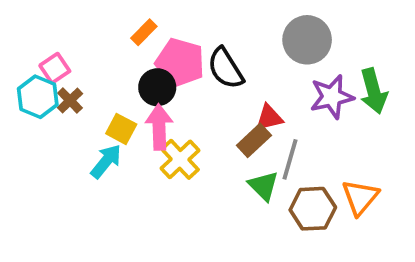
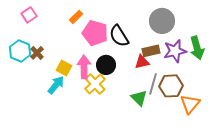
pink square: (55, 68) -> (29, 15), moved
black circle: (157, 87) -> (106, 65), moved
brown rectangle: (254, 140) -> (151, 51), moved, turned 30
brown hexagon: (313, 209) -> (171, 86), moved

